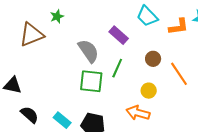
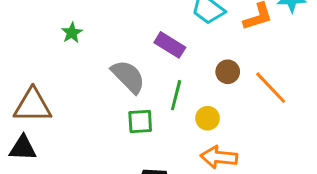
brown triangle: (31, 35) -> (33, 106), moved, turned 32
green square: (91, 81) -> (140, 122), size x0.7
yellow circle: (149, 91) -> (208, 118), moved

